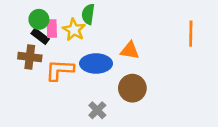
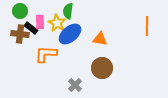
green circle: (39, 19) -> (20, 11), moved
brown cross: (30, 57) -> (20, 34), moved
blue ellipse: (96, 64) -> (70, 34), moved, turned -40

